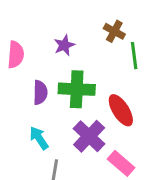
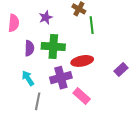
red ellipse: (121, 110) -> (82, 61), turned -70
purple cross: (89, 136) -> (61, 78), turned 30

